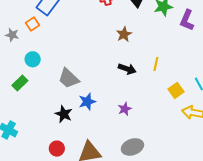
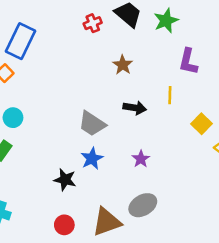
purple L-shape: (187, 20) -> (188, 62), moved
gray trapezoid: (69, 78) -> (92, 124), moved
gray ellipse: (132, 147) -> (143, 205), moved

